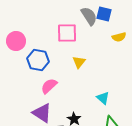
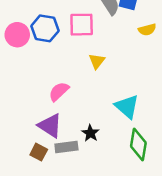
blue hexagon: (38, 60) -> (45, 28), moved
cyan triangle: (103, 98) -> (127, 107), size x1.5

